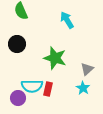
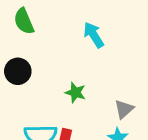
green star: (55, 58) -> (75, 93), size x0.6

